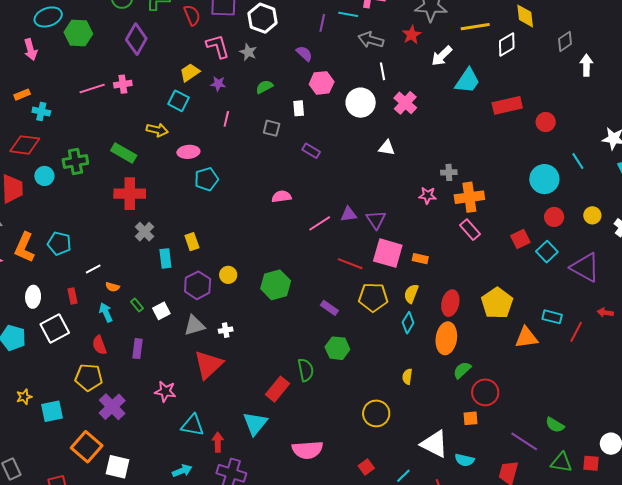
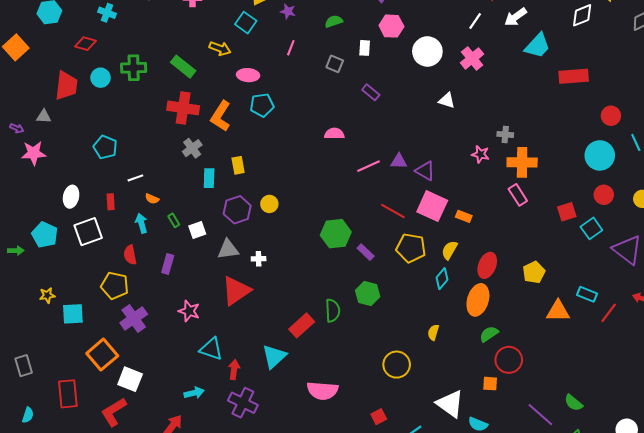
white line: (382, 71) -> (475, 21), moved, turned 36
red circle: (546, 122) -> (611, 116), moved
red diamond: (25, 145) -> (86, 44), size x0.7
purple triangle: (376, 220) -> (425, 171), turned -35
orange L-shape: (24, 247) -> (221, 116), moved
green hexagon: (276, 285) -> (336, 234), moved
yellow pentagon: (497, 303) -> (534, 272), size x0.7

